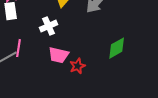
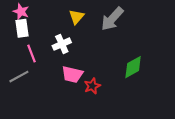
pink line: (19, 48) -> (31, 53), moved, turned -30

